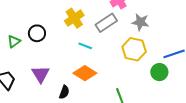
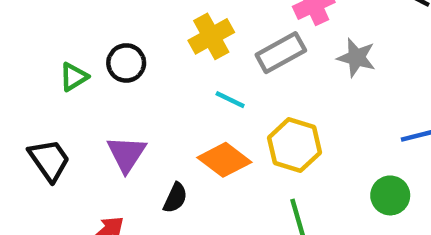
yellow hexagon: (134, 49) -> (294, 145), moved
green circle: (159, 72) -> (390, 195), moved

